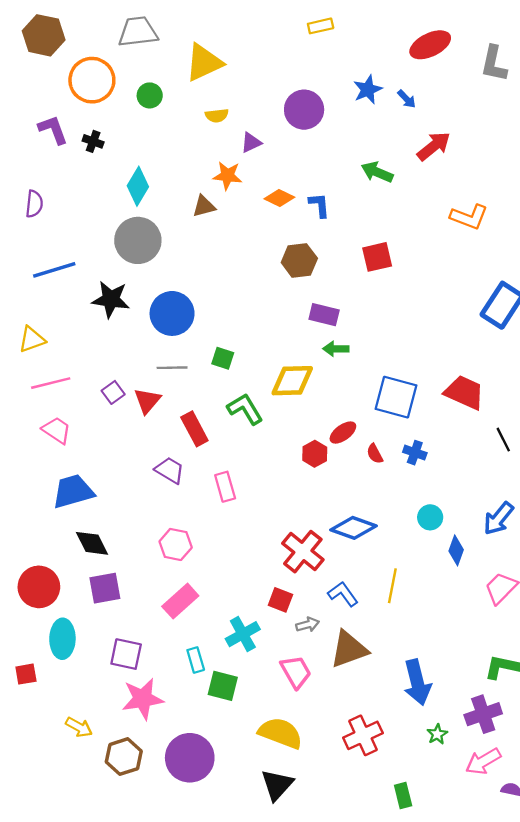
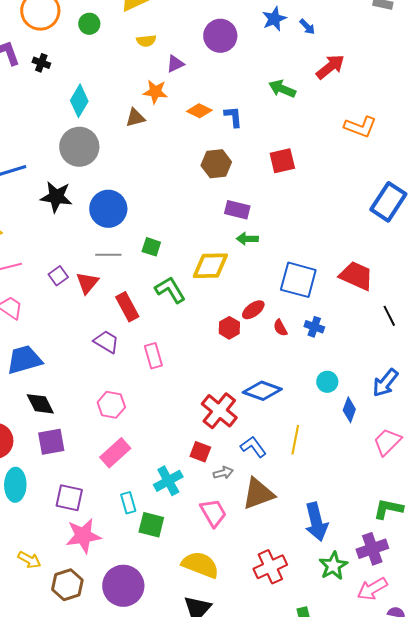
green star: (437, 734) -> (333, 566), size x1.6

